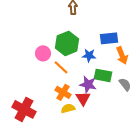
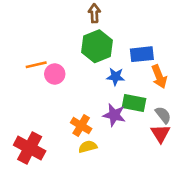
green hexagon: (67, 43) -> (97, 46), moved
orange line: (61, 67) -> (36, 65), moved, turned -56
red triangle: (83, 98) -> (160, 133), moved

